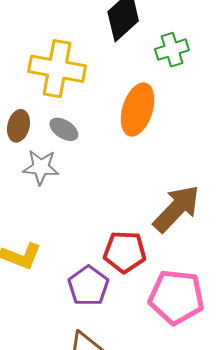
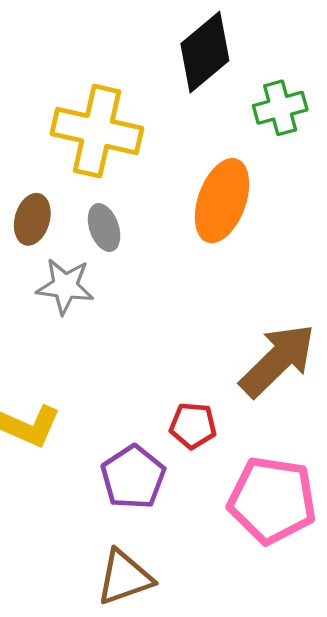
gray ellipse: (64, 129) -> (104, 228), turned 36
red pentagon: (125, 252) -> (193, 426), size x0.7

